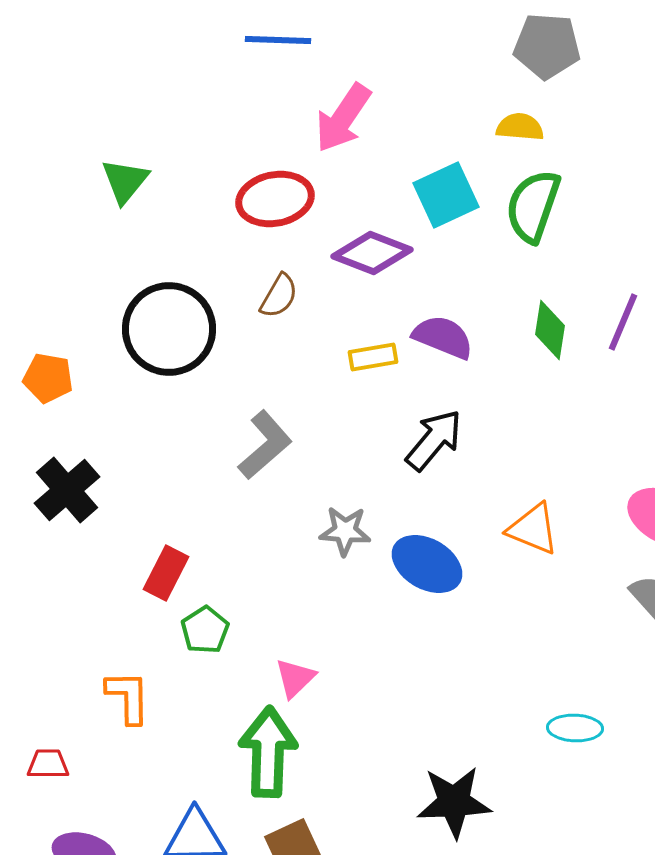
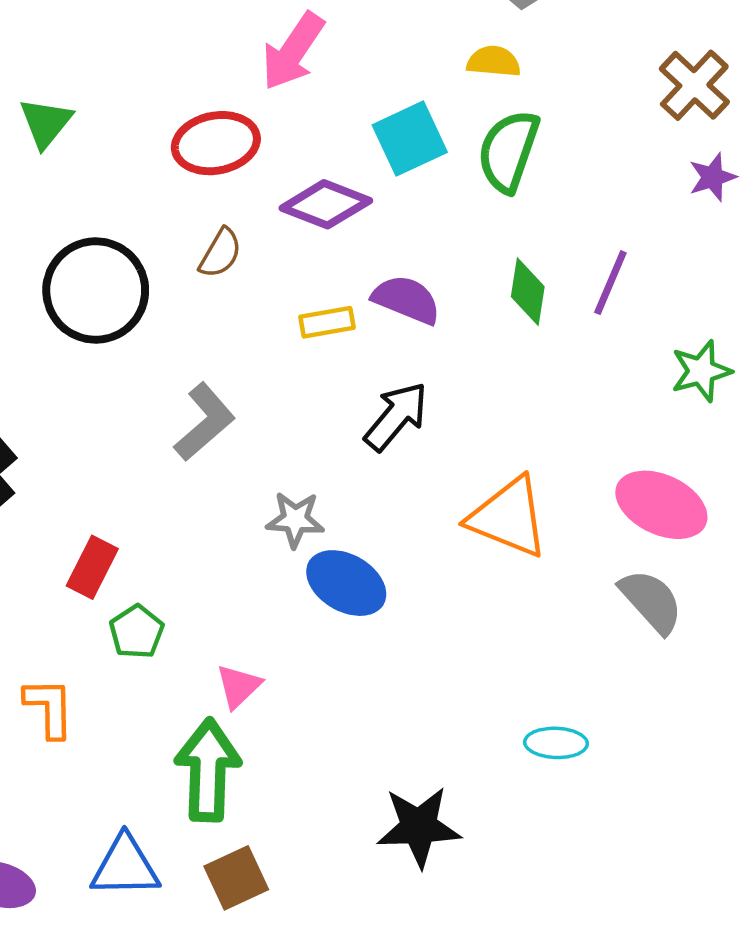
orange triangle: (533, 529) -> (508, 517), size x1.4
blue ellipse: (427, 564) -> (346, 583), moved

